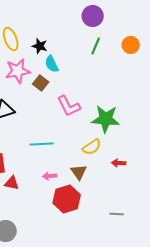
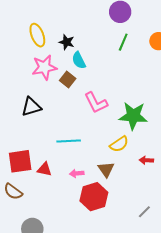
red triangle: (12, 183) -> (44, 169), moved
gray line: (117, 214) -> (144, 212), turned -48

